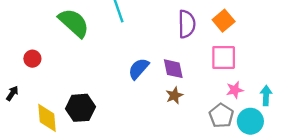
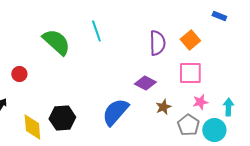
blue semicircle: (139, 69) -> (115, 112), moved, size x1.4
purple diamond: (173, 69) -> (145, 83), turned -50
brown star: (174, 96) -> (163, 107), moved

